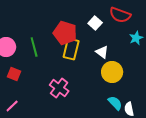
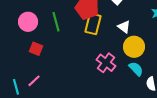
pink cross: (59, 88) -> (106, 63), moved
cyan semicircle: (115, 103) -> (136, 69), moved

